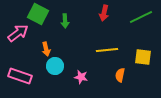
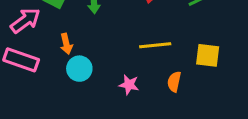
pink rectangle: (20, 76) -> (21, 60), moved
pink star: (81, 77) -> (129, 85), moved

